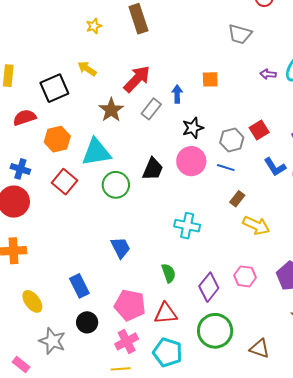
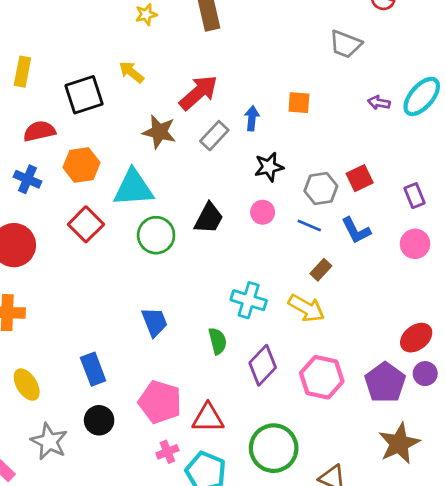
brown star: (111, 110) -> (159, 132), turned -30
pink circle: (191, 161) -> (263, 212), size x0.6
blue L-shape: (275, 167) -> (356, 230), moved
blue cross: (20, 169) -> (27, 179), moved
yellow arrow: (256, 225) -> (306, 308), moved
green semicircle: (169, 273) -> (218, 341), moved
pink hexagon: (245, 276) -> (322, 377), size x1.4
purple diamond: (209, 287) -> (263, 365), moved
pink cross: (127, 341) -> (167, 452), moved, size x0.7

